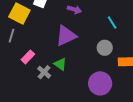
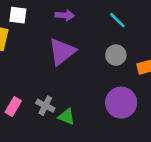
pink rectangle: (28, 57) -> (13, 106), moved
green triangle: (60, 64) -> (67, 117), moved

